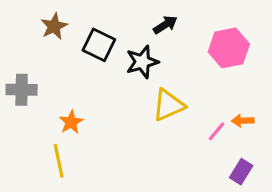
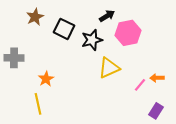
pink hexagon: (229, 48) -> (128, 33), moved

